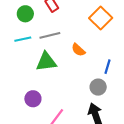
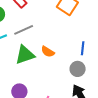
orange semicircle: (78, 50) -> (48, 52), moved

